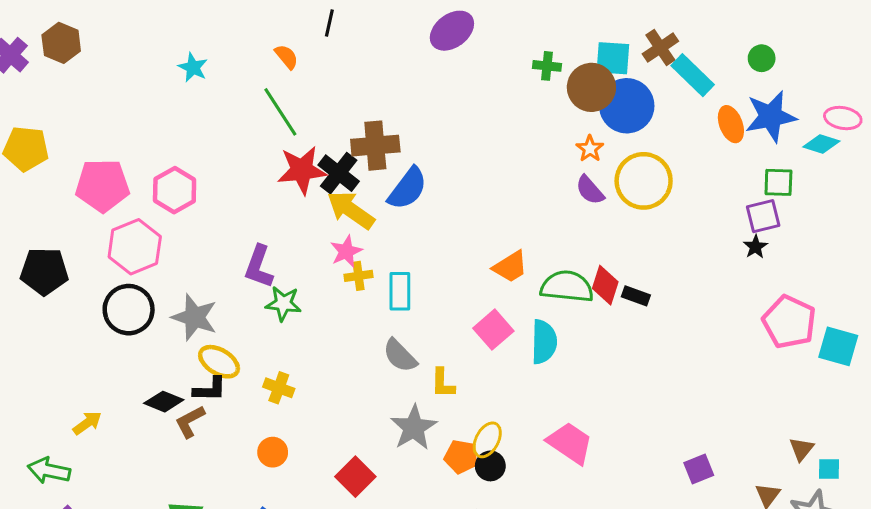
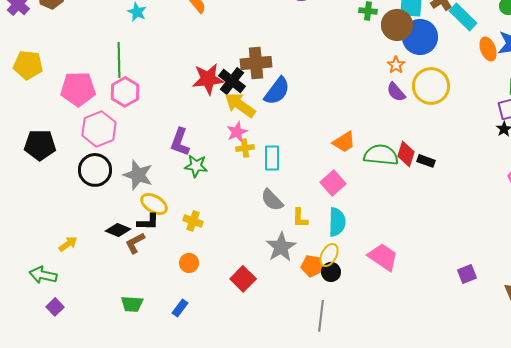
green line: (280, 112) -> (119, 60), moved, turned 32
cyan semicircle: (544, 342) -> (337, 222), moved

